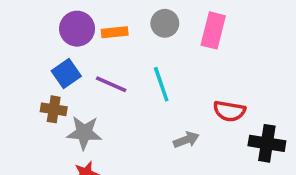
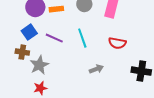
red semicircle: (229, 111) -> (117, 43), moved
gray star: (84, 133) -> (39, 65), turned -30

